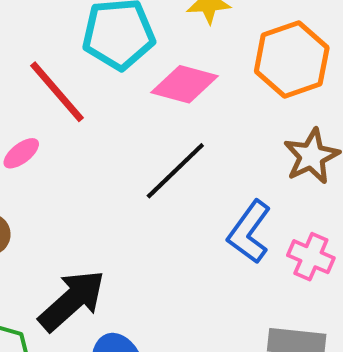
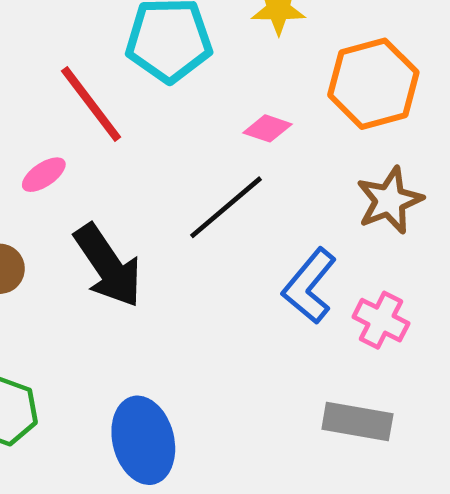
pink diamond: (185, 84) -> (267, 128), moved, size x0.6
black arrow: (72, 301) -> (108, 266), moved, turned 94

